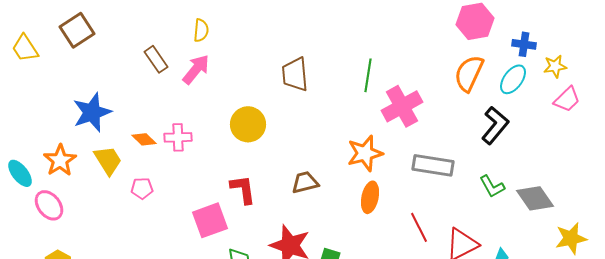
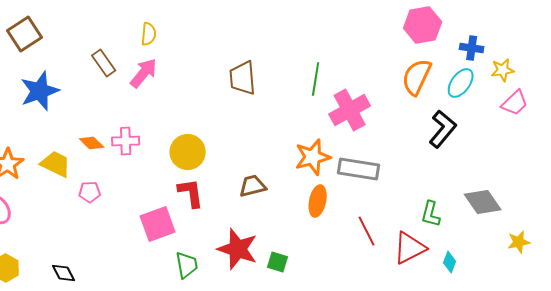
blue star: (92, 112) -> (40, 91), moved
yellow circle: (248, 124) -> (188, 152), moved
yellow trapezoid: (108, 160) -> (56, 164), turned -32
gray rectangle: (433, 165) -> (359, 169), moved
green L-shape: (492, 186) -> (431, 214), moved, turned 44
yellow star: (571, 238) -> (519, 242), size x0.7

